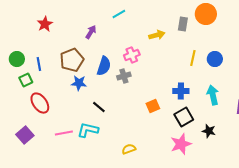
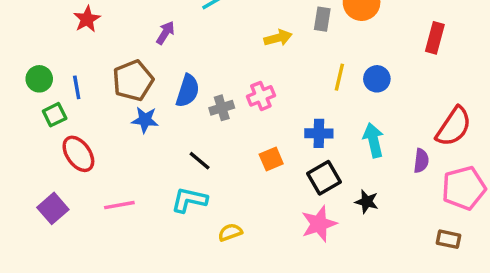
pink cross: (132, 55) -> (261, 96), moved
black line: (99, 107) -> (200, 161), moved
cyan L-shape: (88, 130) -> (189, 200), moved

